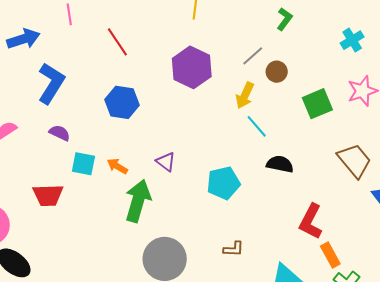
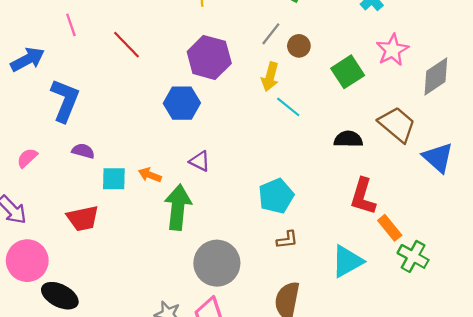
blue hexagon: (122, 102) -> (182, 103), moved
black semicircle: (280, 164) -> (348, 139), moved
cyan pentagon: (223, 183) -> (276, 196), moved

